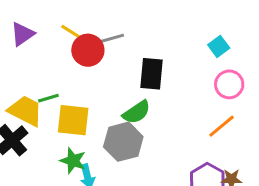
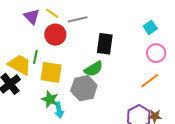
purple triangle: (22, 34) -> (32, 17), moved, turned -42
red circle: (88, 50) -> (55, 35), moved
green line: (48, 98) -> (35, 57), turned -64

